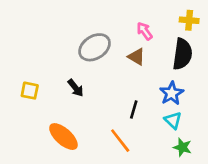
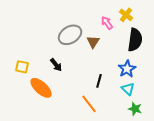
yellow cross: (189, 20) -> (126, 15), moved, turned 32
brown triangle: (136, 57) -> (93, 42), moved, turned 32
orange ellipse: (63, 137) -> (41, 88), moved

